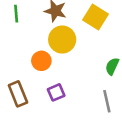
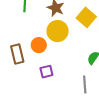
brown rectangle: (18, 94) -> (17, 54), moved

